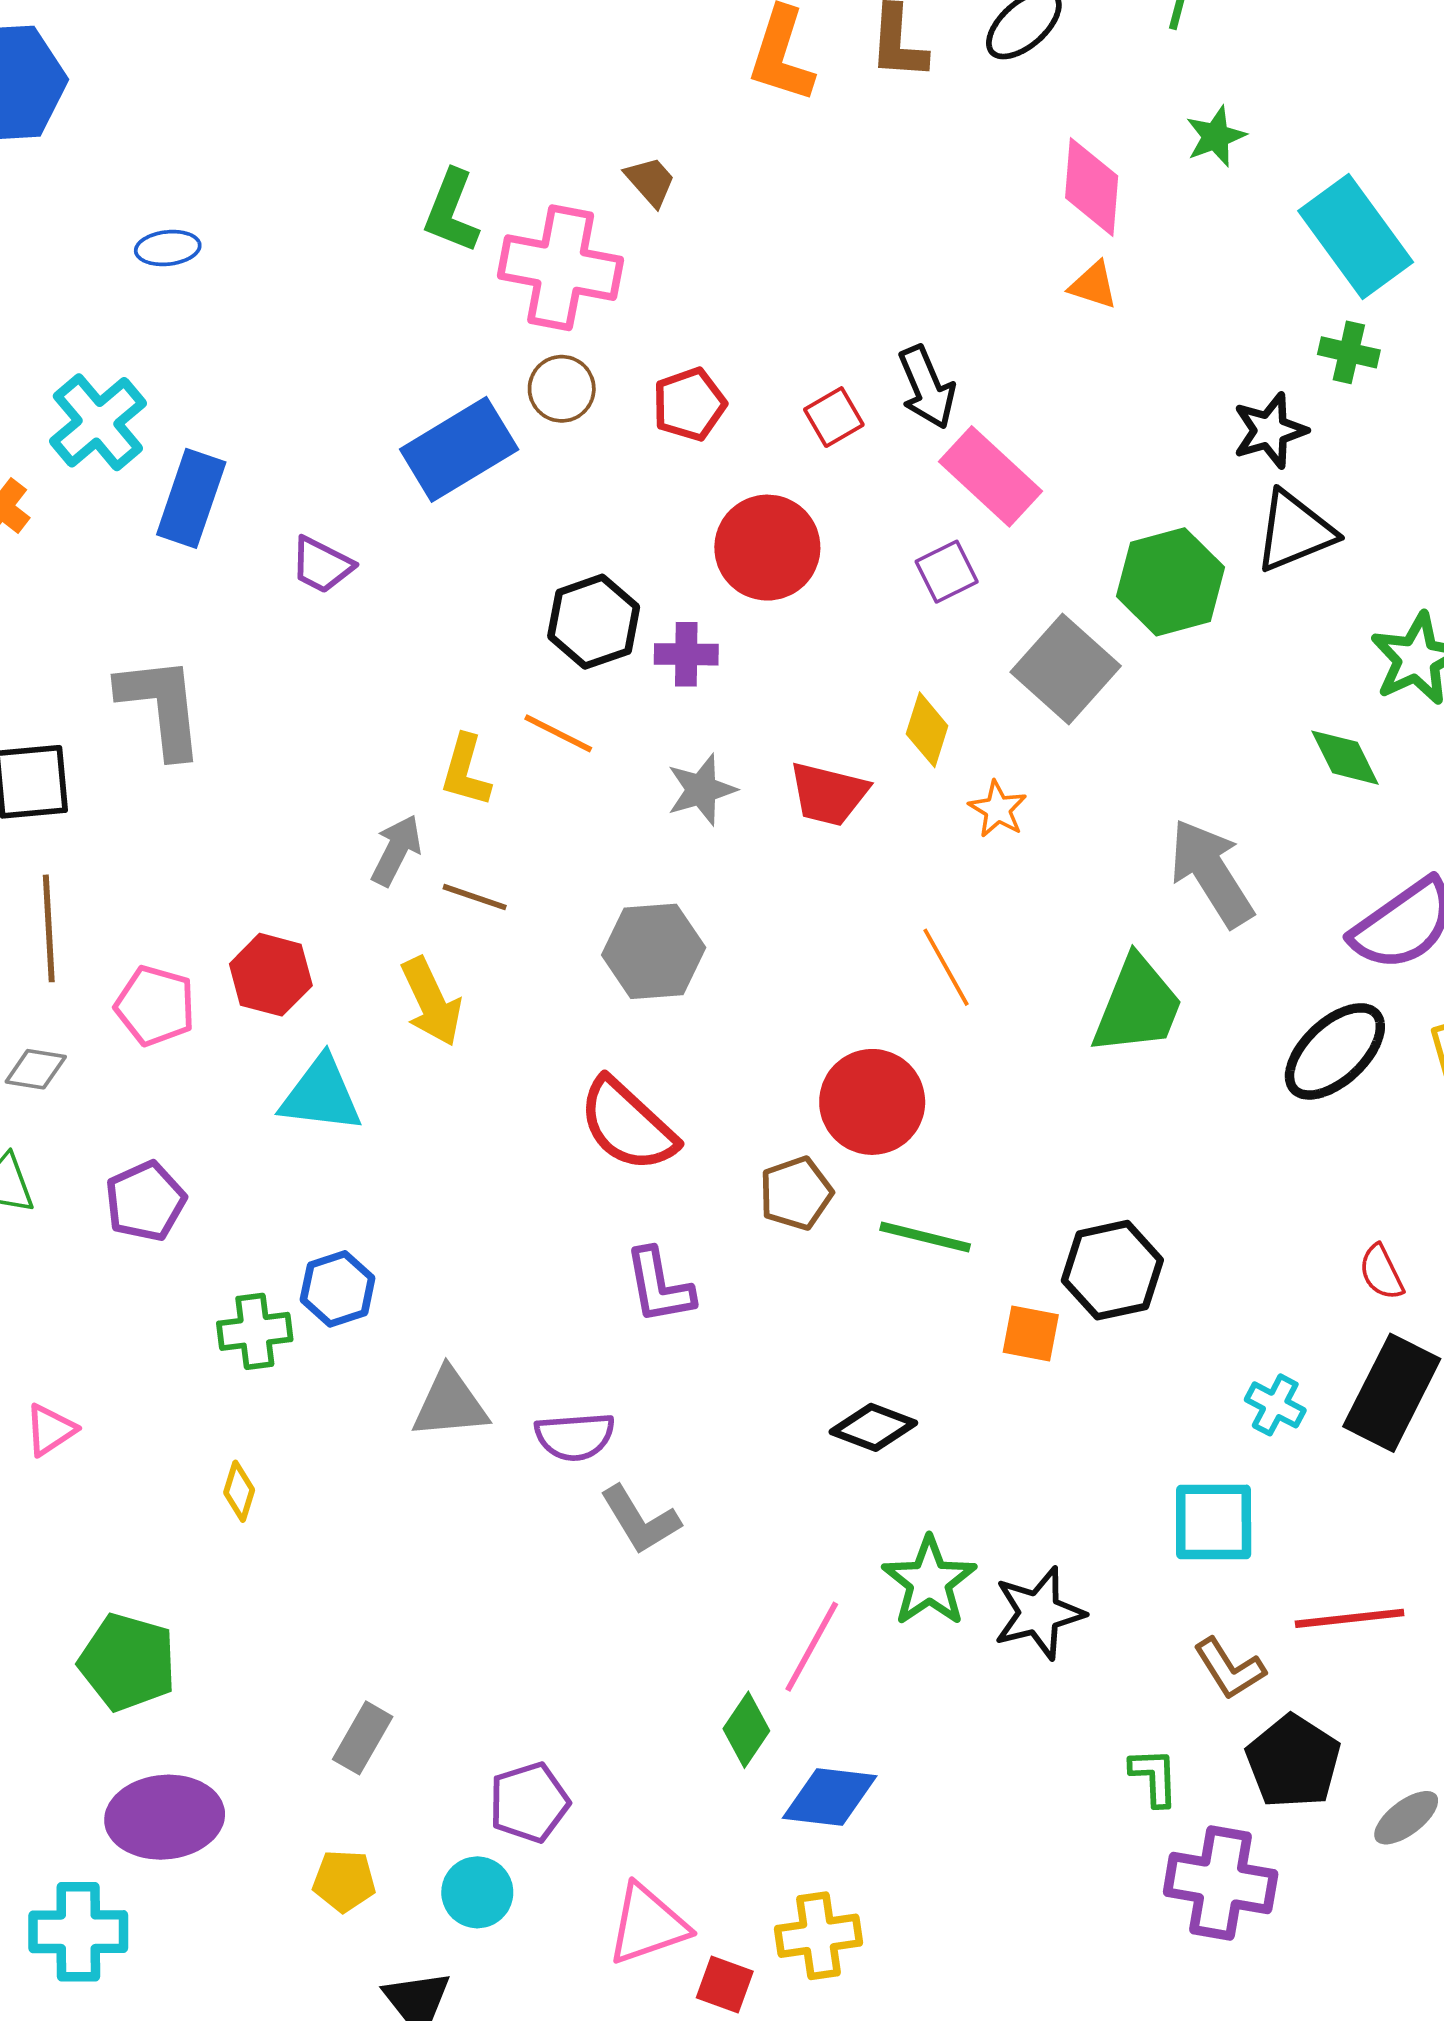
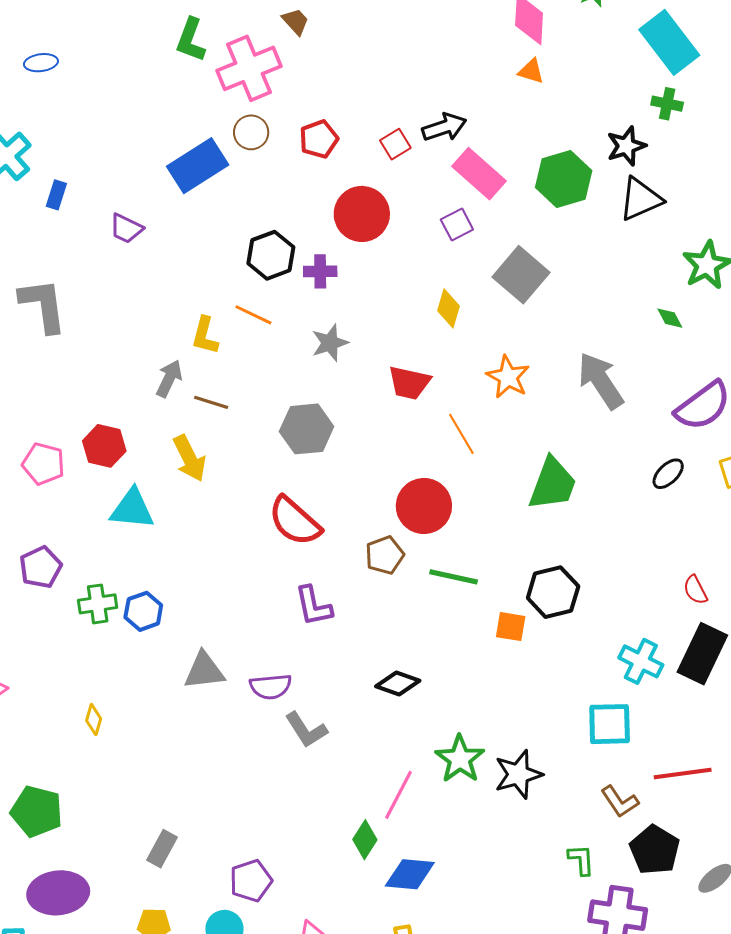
pink cross: (561, 268) -> (249, 68), turned -32
black arrow: (927, 387) -> (444, 127), turned -84
blue rectangle: (191, 498) -> (56, 195), size x0.6
green hexagon: (1171, 582) -> (564, 179), moved
green diamond: (1345, 758) -> (670, 318), size x0.7
red trapezoid: (828, 794) -> (409, 383), moved
orange star: (998, 809) -> (508, 377), moved, size x1.4
green trapezoid: (1137, 1006) -> (553, 484), moved
black ellipse: (1335, 1051) -> (668, 474), size x0.6
green cross: (255, 1331) -> (98, 604), moved
cyan cross: (1275, 1405) -> (641, 661), size x1.4
black diamond: (873, 1427) -> (398, 684), moved

